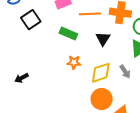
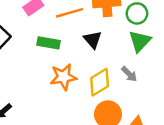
orange star: (74, 62) -> (63, 77), size x1.5

